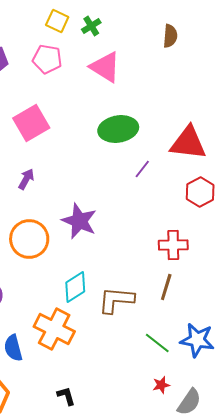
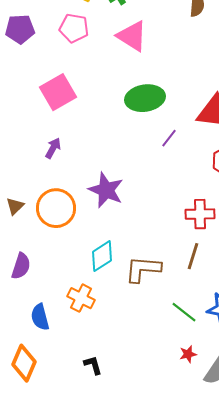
orange cross: (54, 329) -> (81, 298), size x0.7

